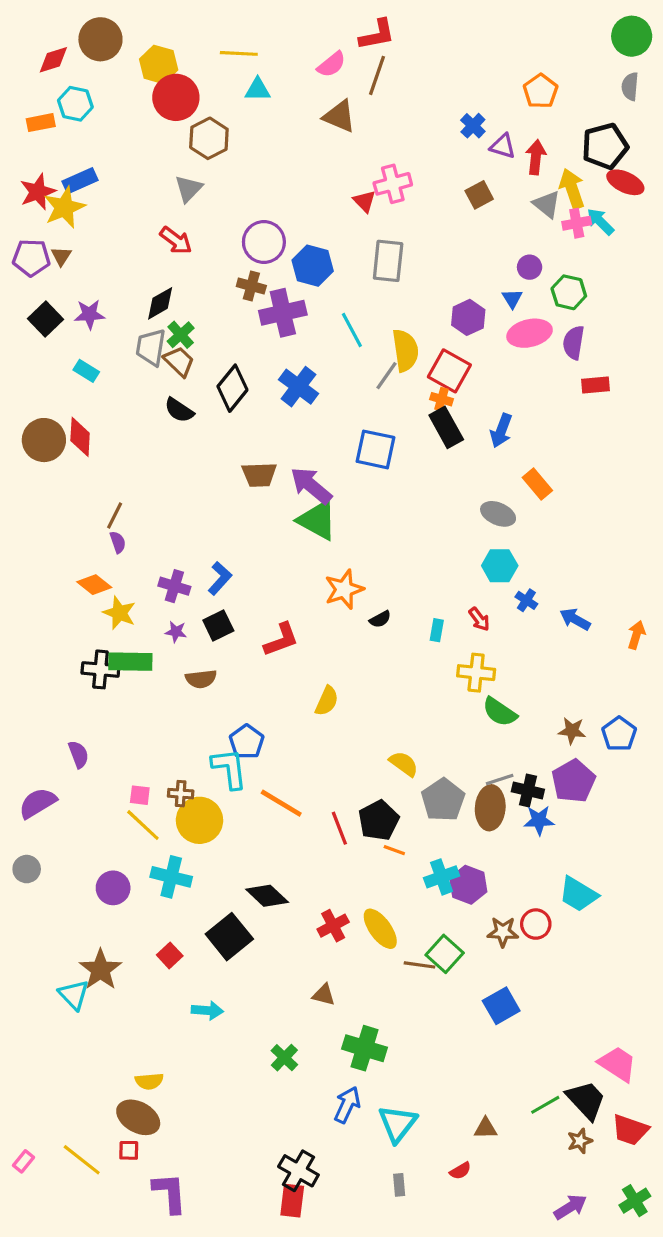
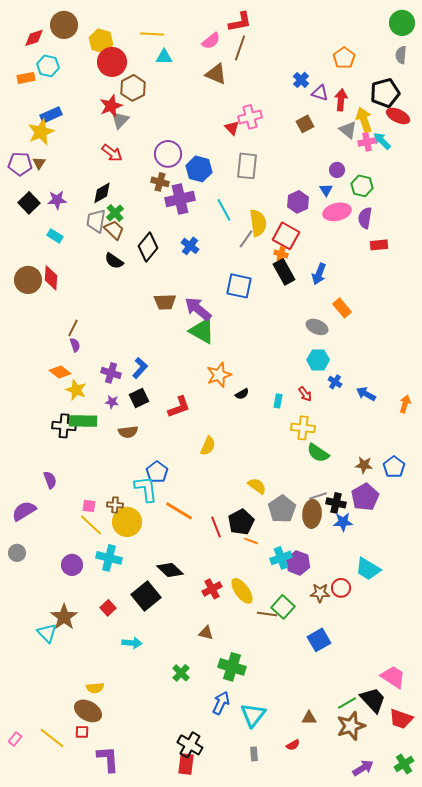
red star: (38, 192) -> (111, 106), moved
blue cross: (298, 387) -> (190, 246), size x0.7
brown star: (580, 1141) -> (351, 726), moved, size x1.8

